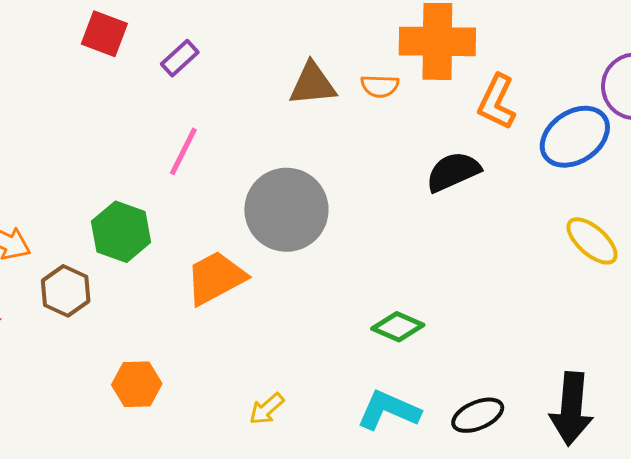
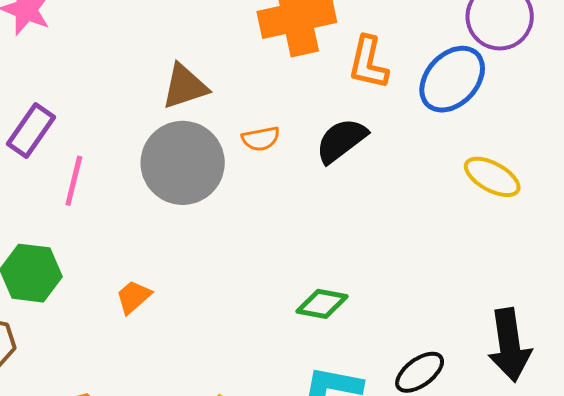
purple rectangle: (180, 58) -> (31, 130), moved, size x1.4
orange semicircle: (380, 86) -> (261, 139), moved
gray circle: (286, 210) -> (183, 163), moved
orange trapezoid: (216, 278) -> (134, 297), size x0.6

